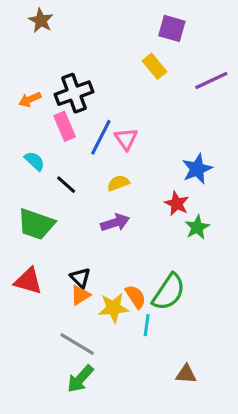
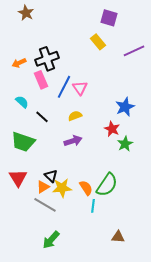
red triangle: (28, 281) -> (18, 178), turned 42
orange triangle: (80, 295) -> (43, 187), moved
yellow star: (113, 308) -> (62, 188), moved
gray line: (77, 344) -> (45, 205), moved

